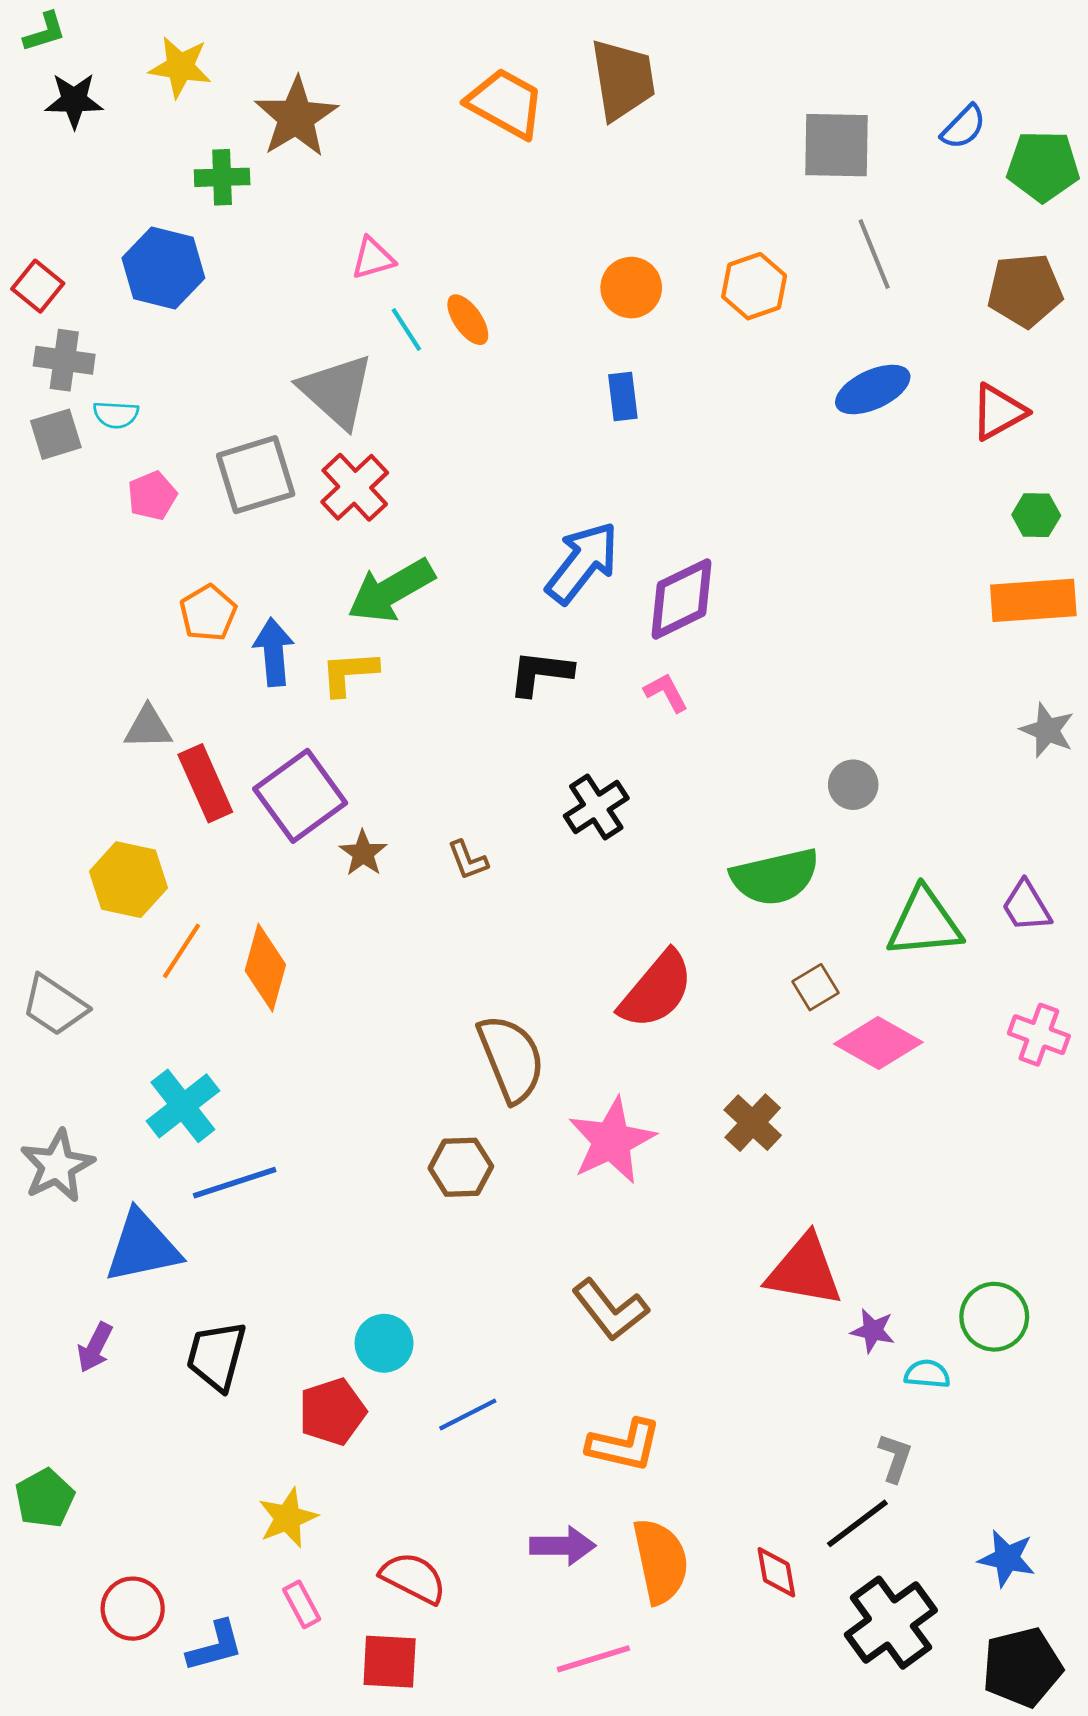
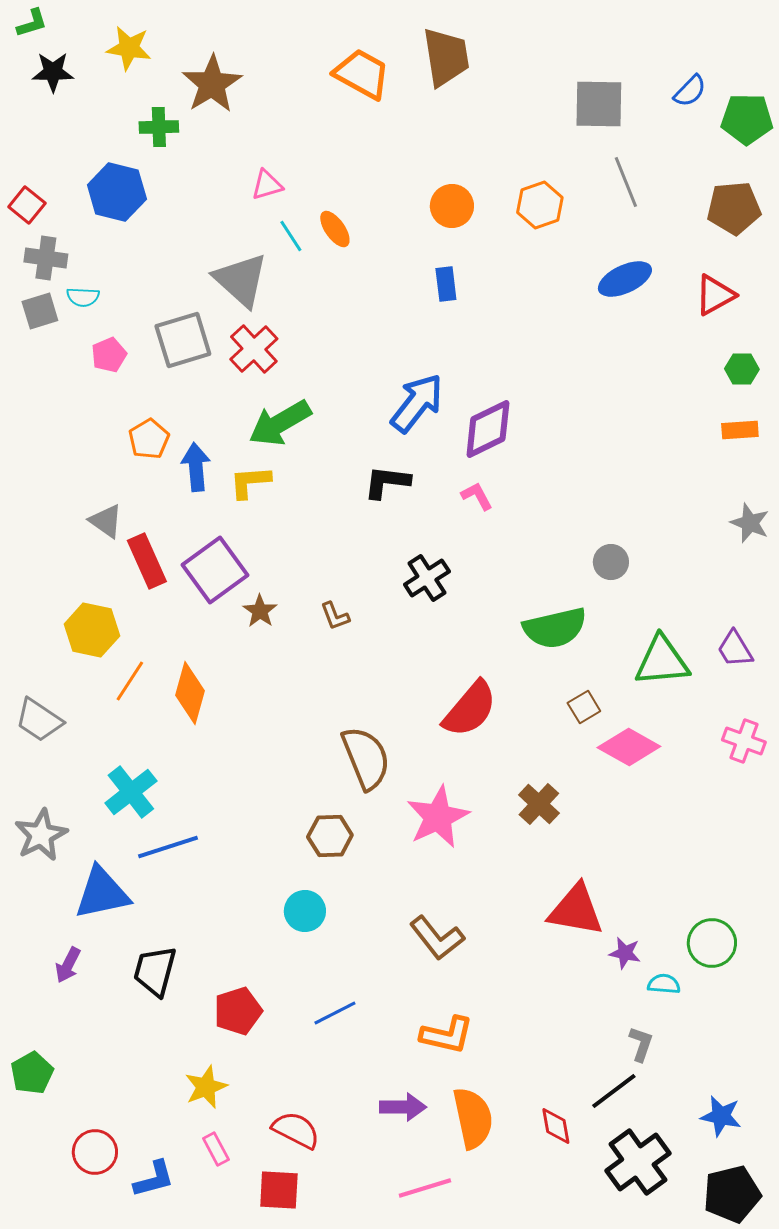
orange rectangle: (1033, 600) -> (740, 430), size x0.6
gray triangle: (148, 727) -> (106, 521), turned 36
cyan circle: (384, 1343) -> (305, 911), moved

